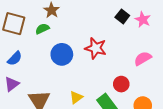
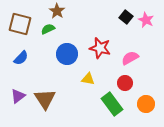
pink semicircle: (143, 58) -> (130, 58), moved
purple triangle: (12, 84) -> (18, 96), moved
yellow triangle: (76, 97) -> (88, 79), moved, turned 48

